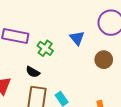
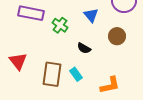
black semicircle: (33, 72) -> (84, 48), moved

